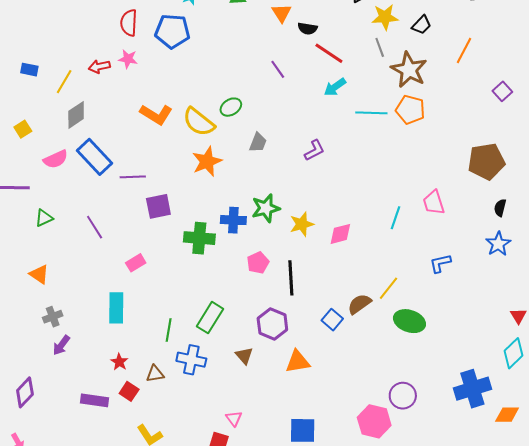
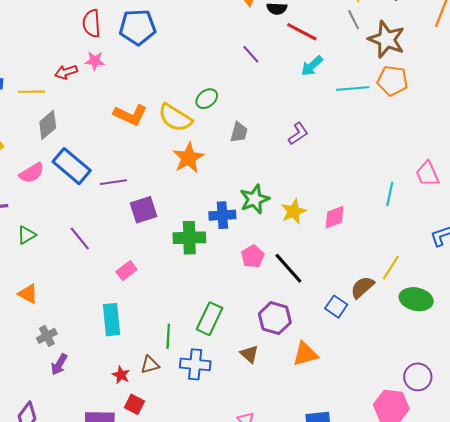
yellow line: (64, 82) -> (31, 92), turned 65
black line: (291, 278) -> (288, 268), turned -32
brown triangle: (155, 374) -> (150, 365), moved

